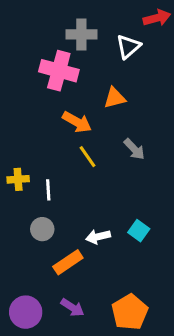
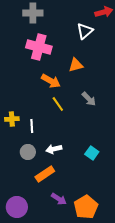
gray cross: (81, 34) -> (33, 13), moved
white arrow: (98, 237) -> (54, 149), moved
purple arrow: (72, 308) -> (59, 199), moved

